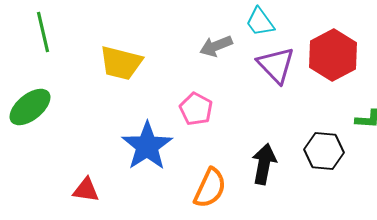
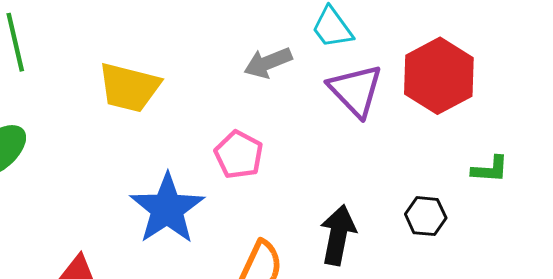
black hexagon: (324, 151) -> (426, 216), size x0.7

